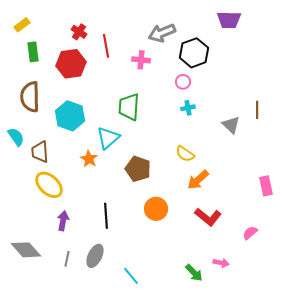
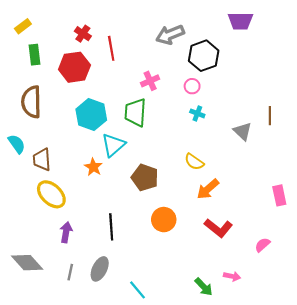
pink cross: (141, 60) -> (150, 81), moved, turned -30
cyan cross: (188, 108) -> (197, 113), turned 32
cyan hexagon: (70, 116) -> (91, 115), moved

